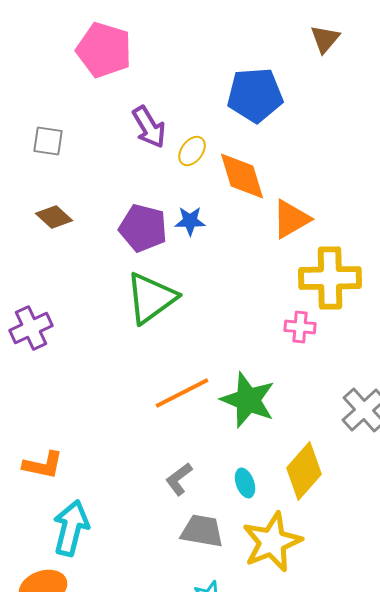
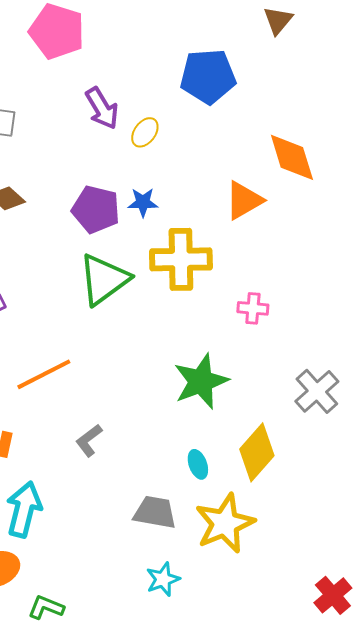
orange diamond: (242, 176) -> (292, 157), moved
yellow cross: (330, 278) -> (181, 259), moved
orange line: (182, 393) -> (44, 374), moved
green star: (248, 400) -> (201, 381), turned 30
gray L-shape: (179, 479) -> (89, 440), moved

